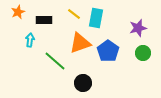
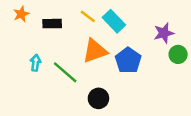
cyan rectangle: (96, 18) -> (114, 21), turned -54
cyan arrow: (30, 40) -> (36, 63), moved
green circle: (143, 53) -> (178, 54), moved

